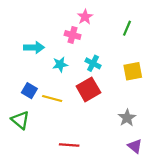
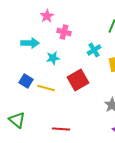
pink star: (85, 17) -> (47, 16), moved
cyan cross: (93, 63) -> (94, 50), moved, turned 32
green triangle: (20, 120) -> (17, 120), moved

